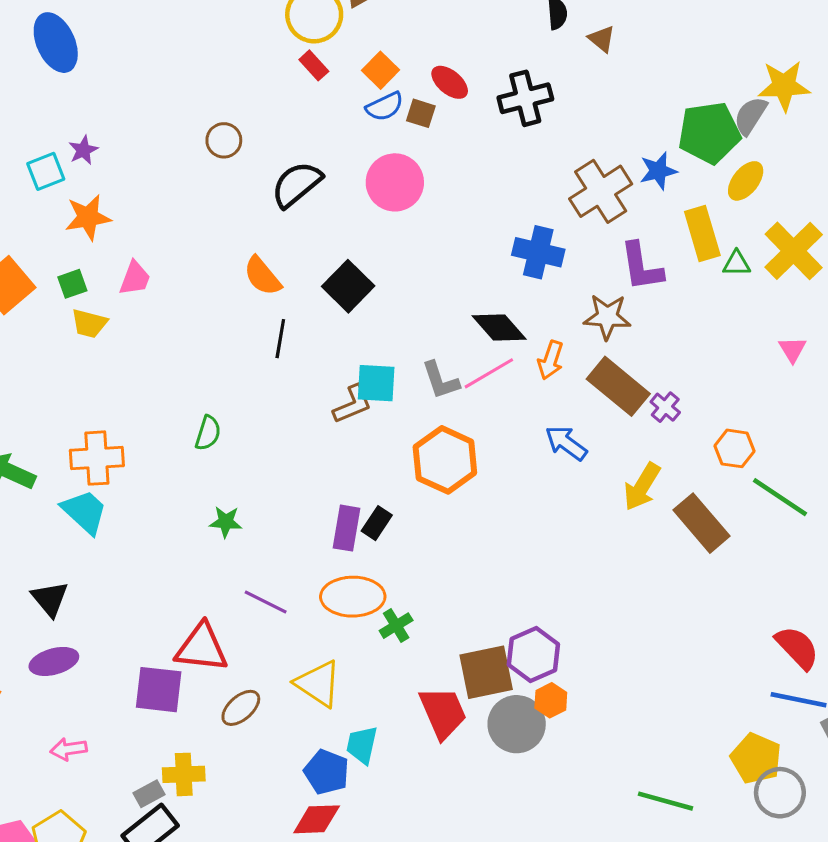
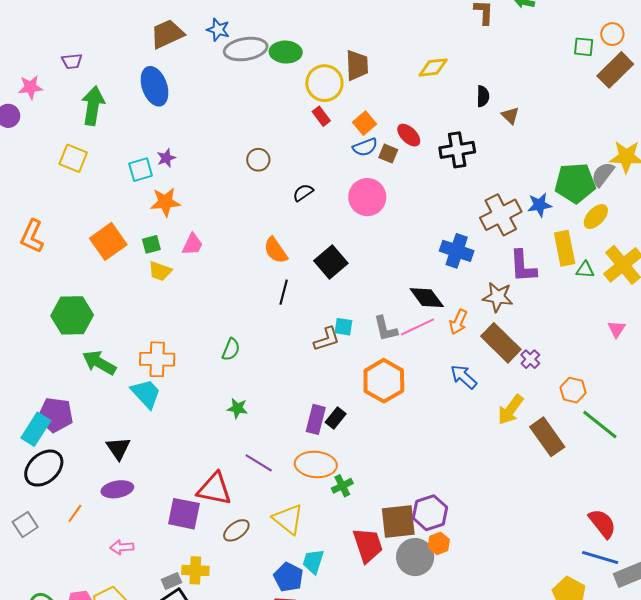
black semicircle: (297, 184) -> (303, 193), size x0.6
cyan square: (376, 383) -> (343, 327), size x0.7

